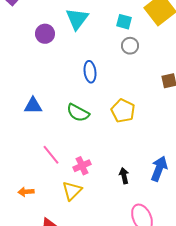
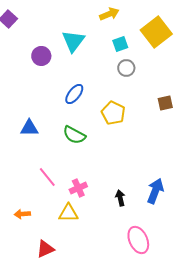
cyan square: (124, 22) -> (120, 44), turned -35
blue ellipse: (90, 72) -> (74, 94), moved, turned 45
yellow pentagon: (123, 111) -> (113, 113), moved
yellow triangle: (72, 191) -> (68, 213), turned 45

